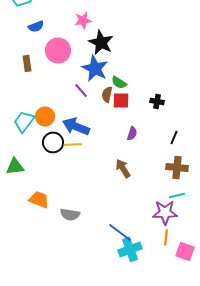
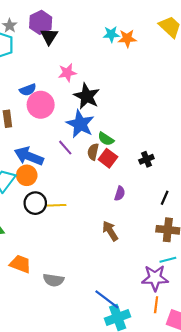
blue semicircle: (36, 26) -> (28, 90), moved
red square: (121, 100) -> (108, 158), turned 36
black cross: (157, 101) -> (146, 159), turned -32
blue arrow: (76, 126) -> (29, 156), moved

